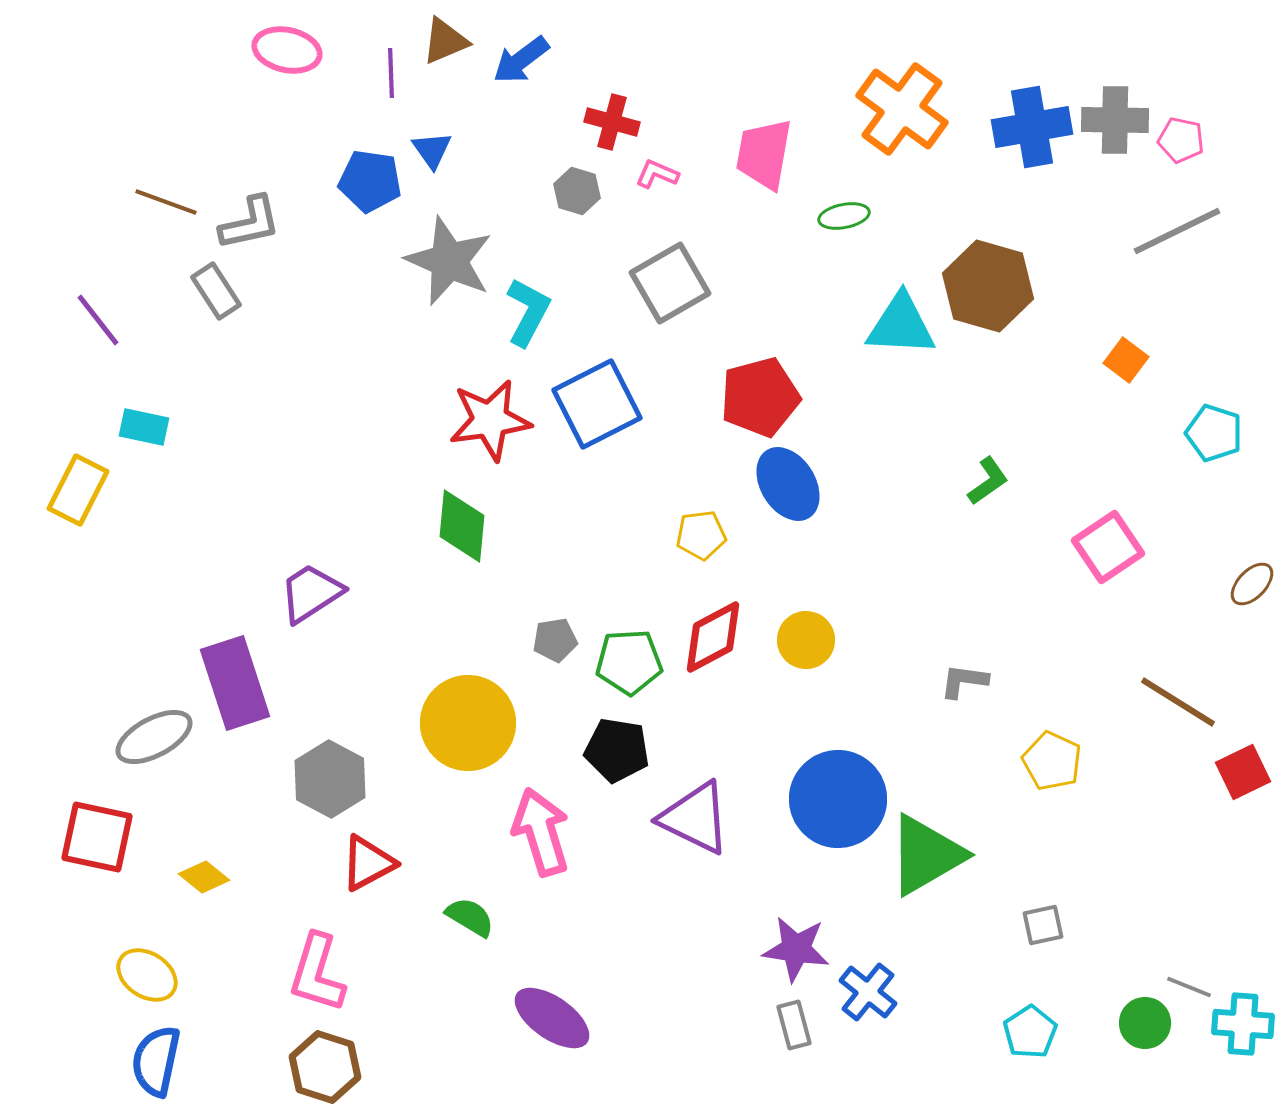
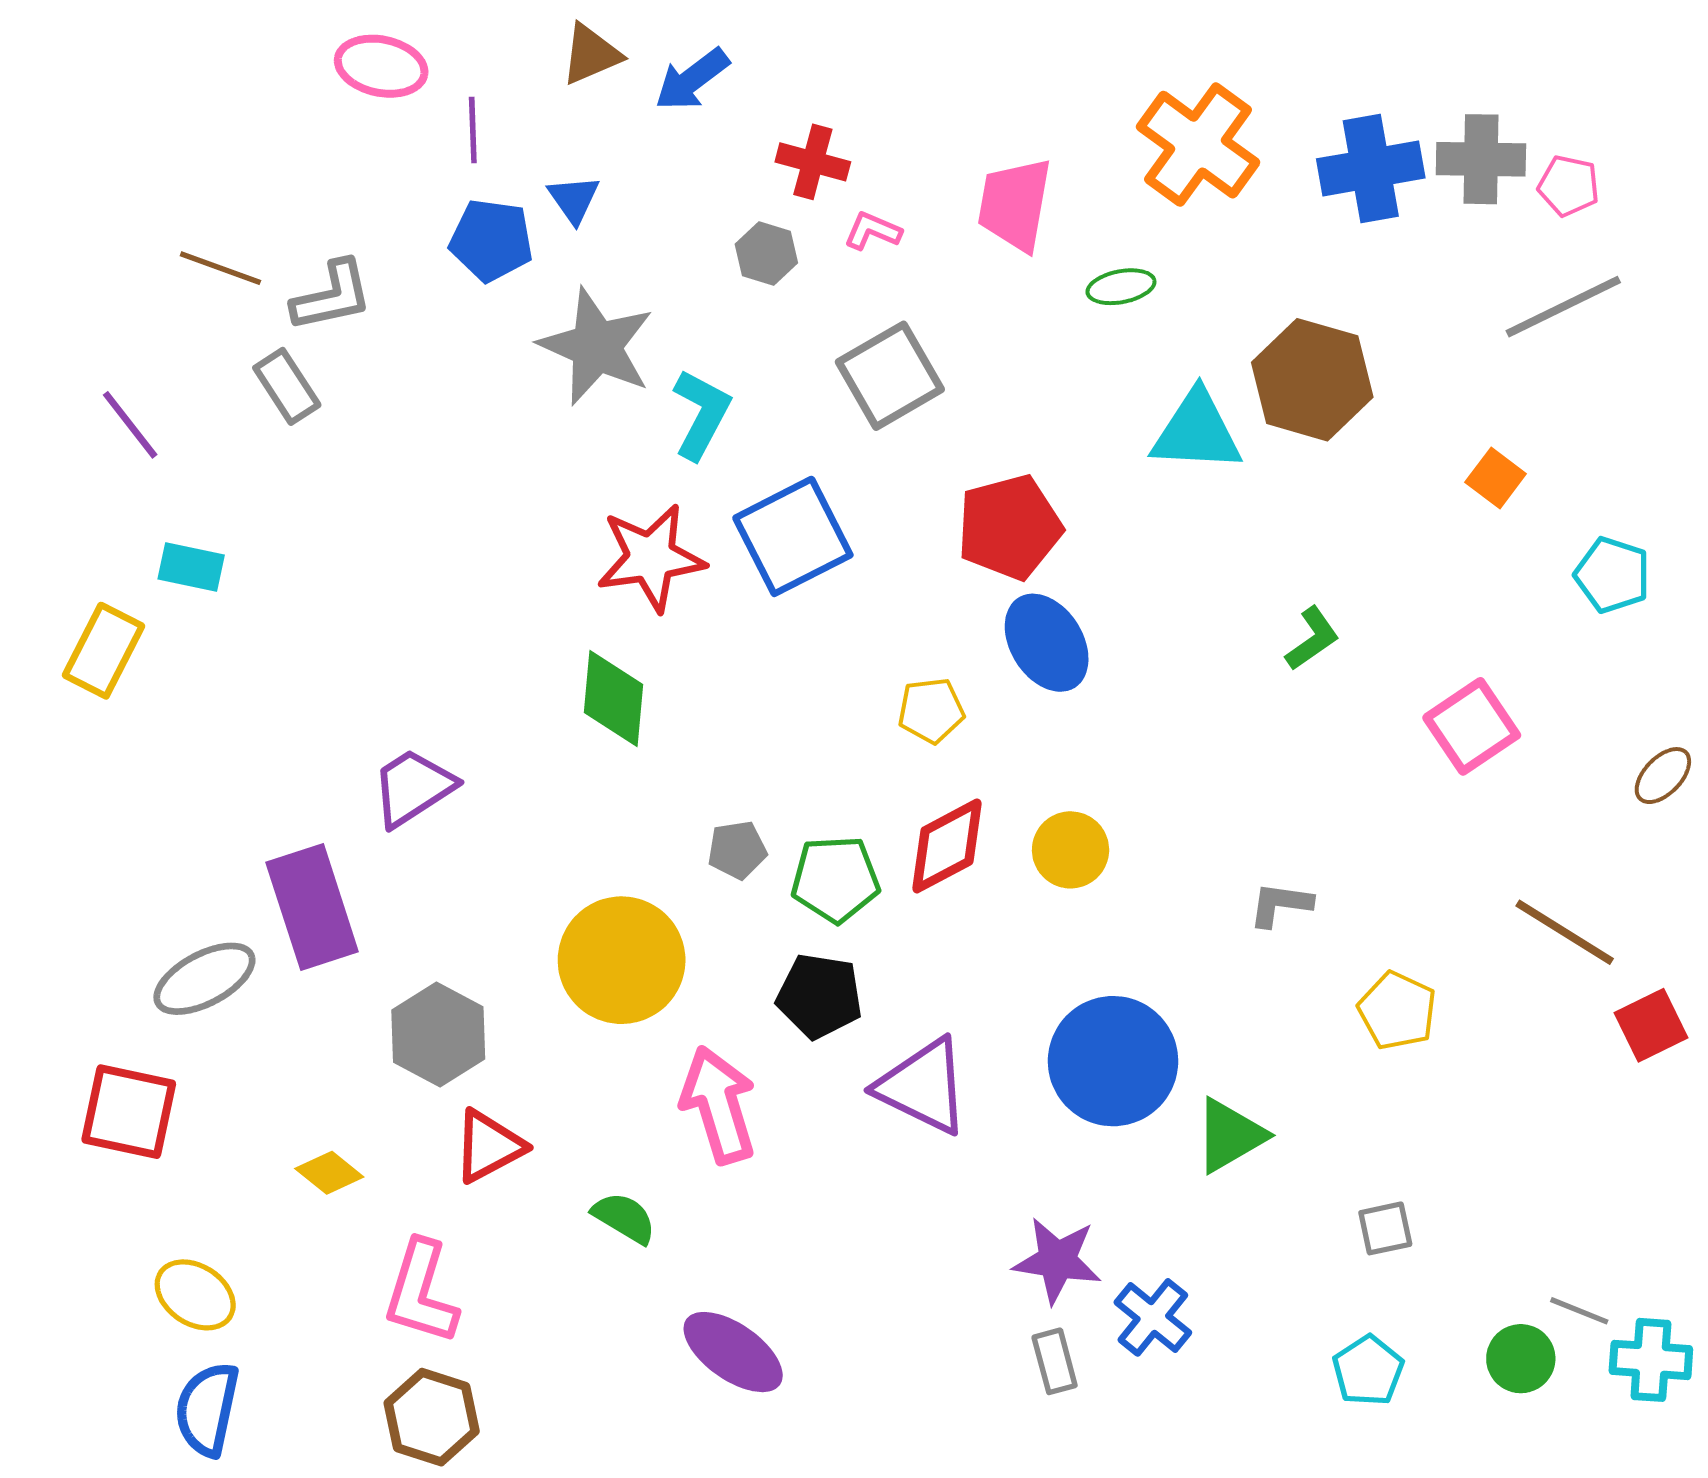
purple line: (391, 73) -> (473, 130), moved
green triangle: (926, 855) -> (1230, 1135), size x0.7
yellow diamond: (204, 877) -> (329, 1173), moved

